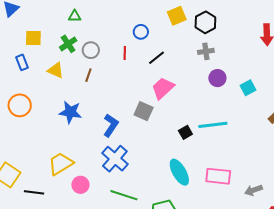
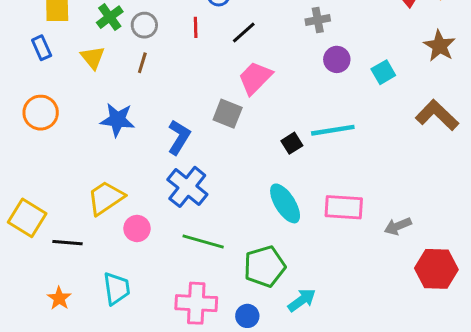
yellow triangle: (56, 70) -> (93, 58), turned 30

